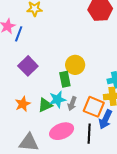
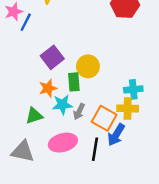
purple square: (28, 66) -> (52, 57), moved
orange star: (23, 104) -> (48, 88), moved
green triangle: (45, 105) -> (34, 116), moved

